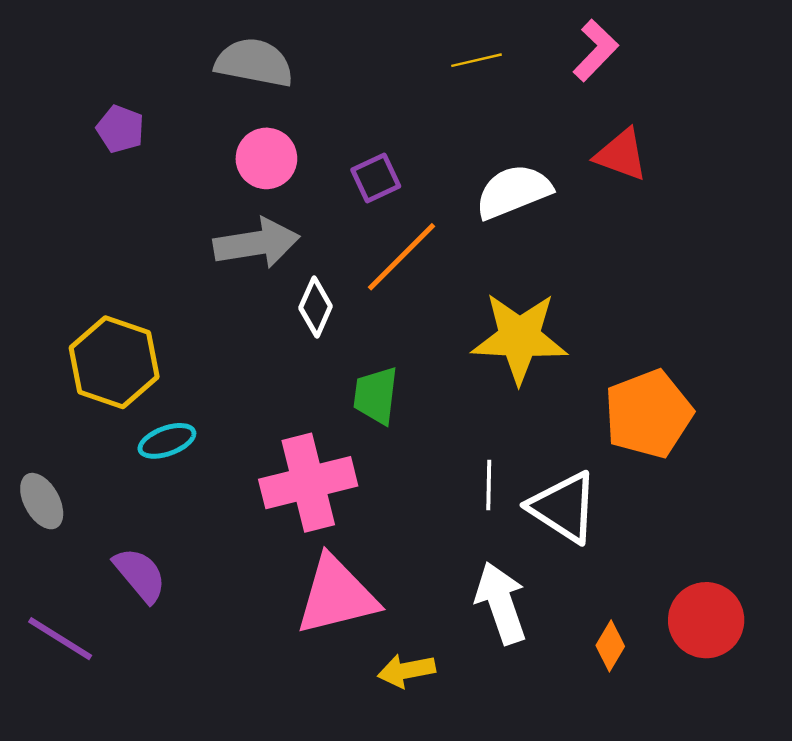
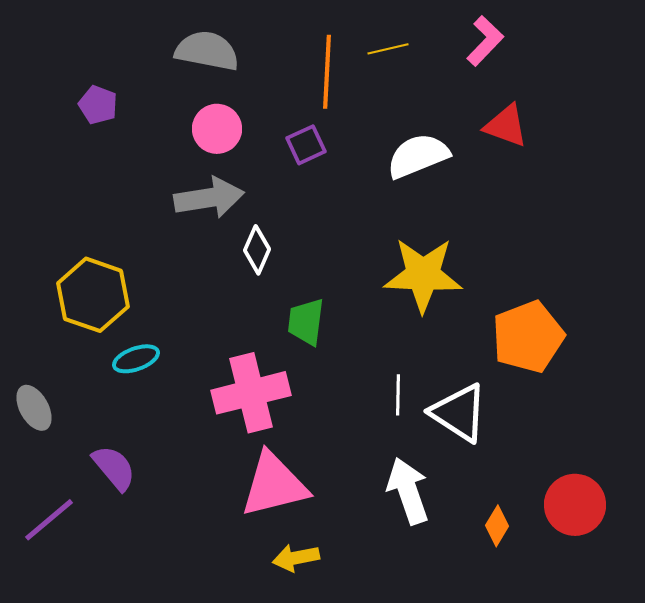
orange line: (402, 257) -> (327, 72), moved, turned -42
purple line: (60, 639) -> (49, 520), turned -72
yellow arrow: (406, 671) -> (296, 558), moved

